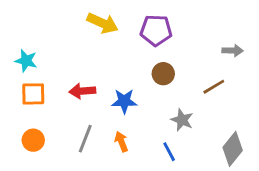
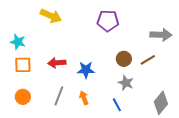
yellow arrow: (103, 23) -> (51, 16), moved
gray arrow: (233, 51) -> (161, 35), size x1.5
brown circle: (163, 74) -> (124, 59), moved

